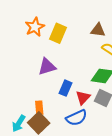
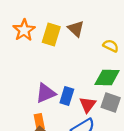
brown triangle: (98, 30) -> (76, 29), moved, turned 42
purple triangle: (47, 67) -> (46, 93), moved

